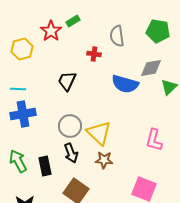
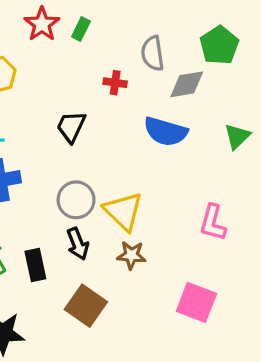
green rectangle: (73, 21) -> (81, 29), turned -32
red star: (51, 31) -> (42, 24), moved
green pentagon: (158, 31) -> (219, 45), turned 30
gray diamond: (151, 68) -> (187, 84), moved

